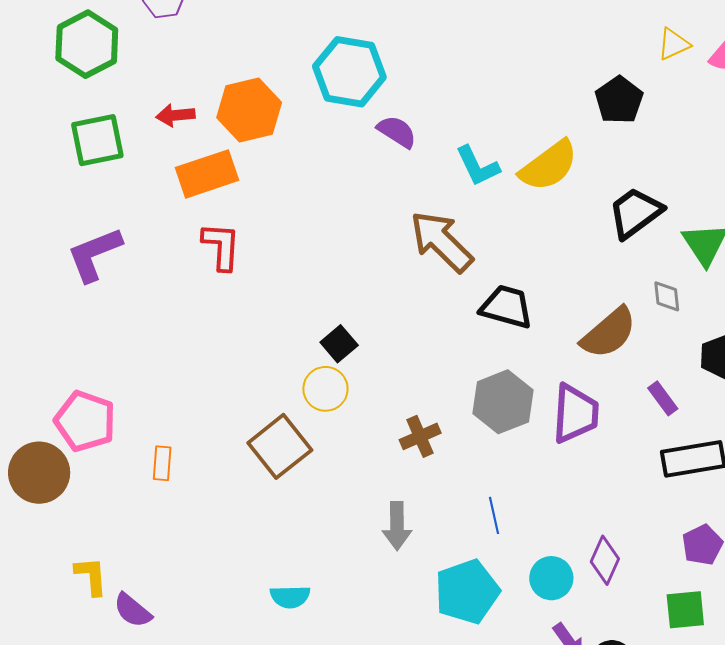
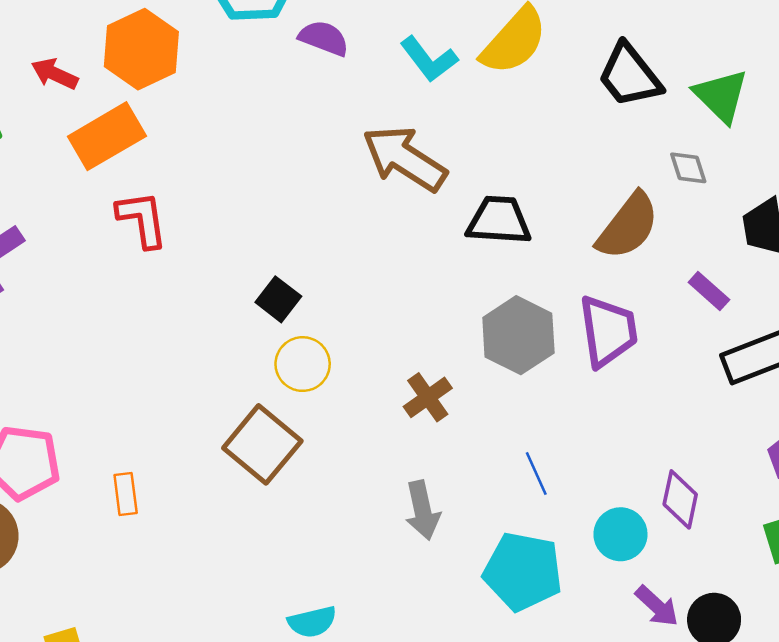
red arrow: (175, 115) -> (54, 74), turned 42
black trapezoid: (635, 213) -> (630, 75), turned -80
black square: (339, 344) -> (278, 299), moved
cyan pentagon: (467, 592) -> (523, 571), turned -30

